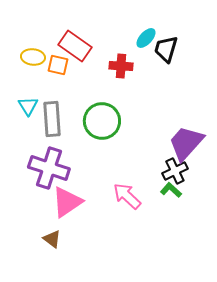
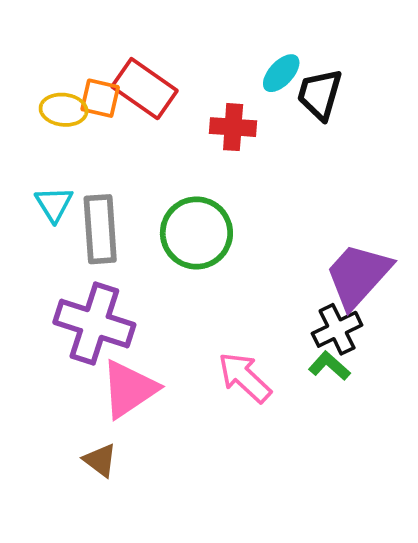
orange square: (58, 65) -> (100, 98), moved

